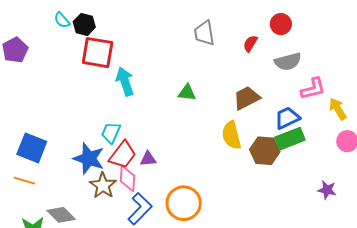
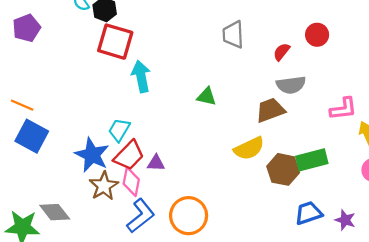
gray semicircle: (288, 62) -> (291, 85), moved
blue trapezoid: (287, 118) -> (308, 213), moved
yellow semicircle: (231, 135) -> (249, 148), turned -108
orange line: (24, 181) -> (22, 105), moved

